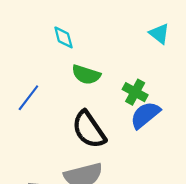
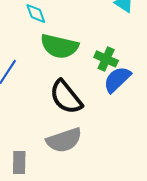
green semicircle: (86, 75) -> (59, 46), size x1.4

